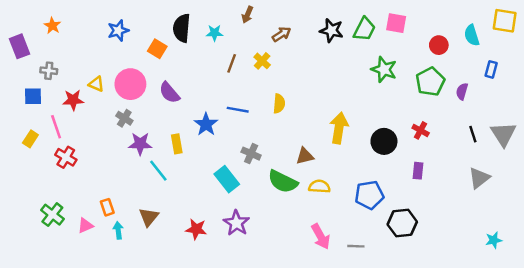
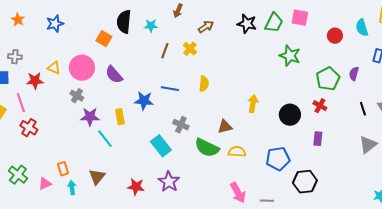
blue star: (118, 30) -> (55, 24), moved
green pentagon: (430, 82) -> (328, 79), moved
blue star: (206, 124) -> (144, 101), turned -30
yellow arrow: (339, 128) -> (253, 104), size x0.7

